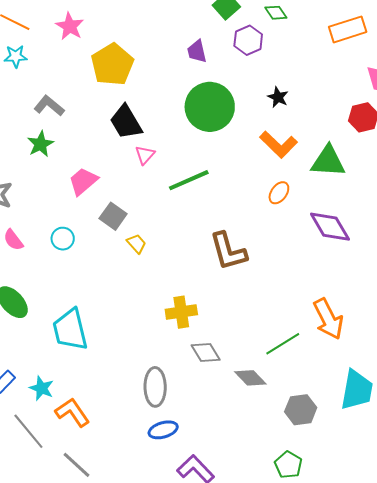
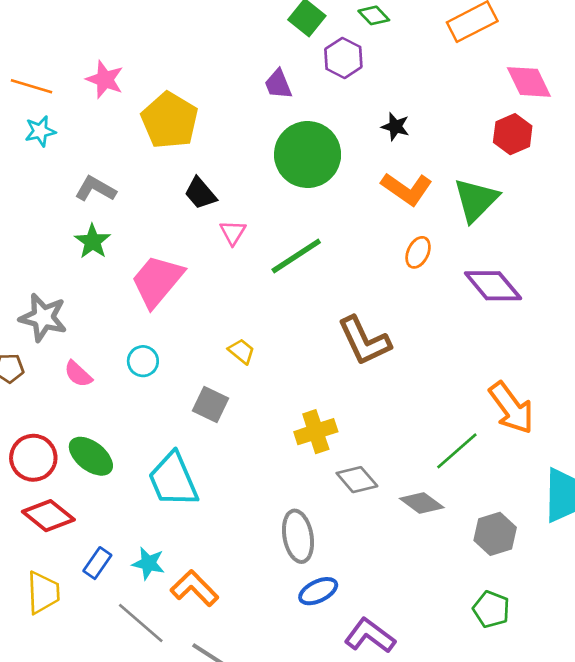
black trapezoid: (126, 122) -> (200, 193), size x0.7
green triangle: (328, 161) -> (476, 200), turned -39
pink trapezoid: (83, 181) -> (157, 281), size x1.4
gray square: (113, 216) -> (211, 404), moved

